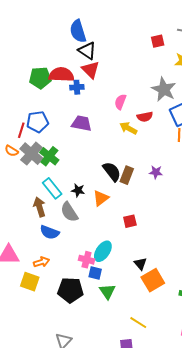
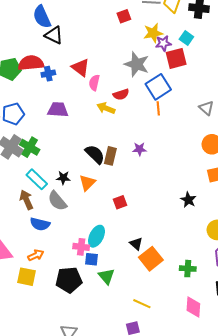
red triangle: (91, 70) -> (81, 67), moved

